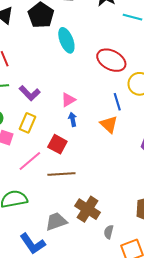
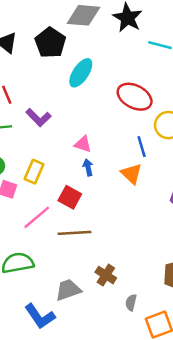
cyan ellipse: (66, 40) -> (81, 73), turned 55
purple L-shape: (30, 93) -> (38, 117), moved
pink triangle: (68, 100) -> (83, 144), turned 49
brown cross: (88, 209) -> (106, 275), size x0.7

